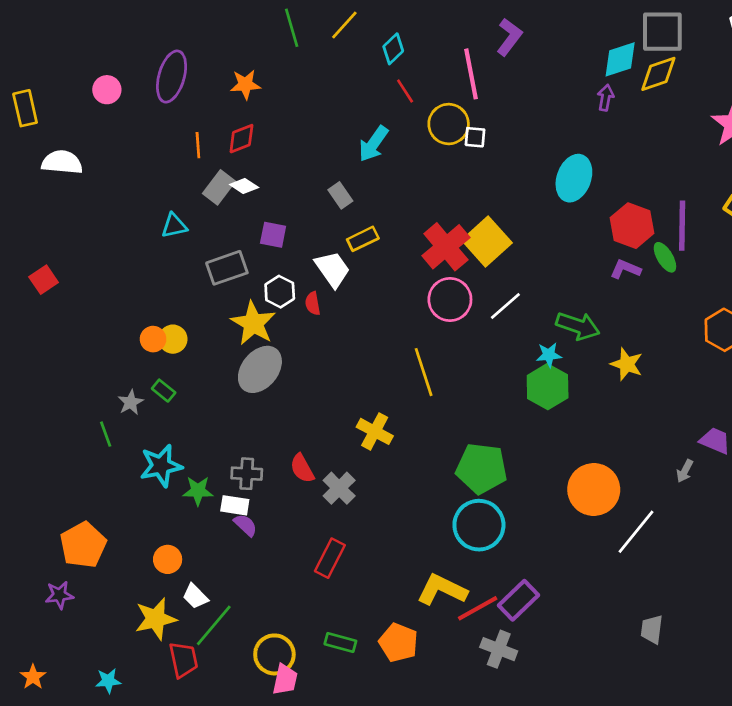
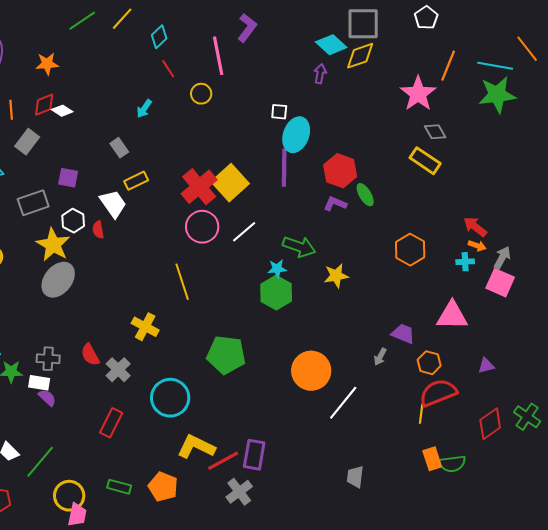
green line: (292, 28) -> (82, 21), turned 72
cyan diamond: (620, 59) -> (331, 45), turned 60
yellow circle: (449, 124) -> (201, 94), size x0.7
white square: (475, 137) -> (279, 112), moved
cyan arrow: (373, 144) -> (144, 109), size x0.7
white diamond: (244, 186) -> (62, 111), moved
purple line: (682, 226) -> (284, 168), moved
yellow star: (627, 364) -> (336, 276), turned -30
cyan circle: (479, 525) -> (170, 398), moved
purple rectangle: (519, 600) -> (254, 455), turned -36
green line: (214, 625) -> (40, 462), moved
gray cross: (499, 649) -> (239, 492), turned 32

